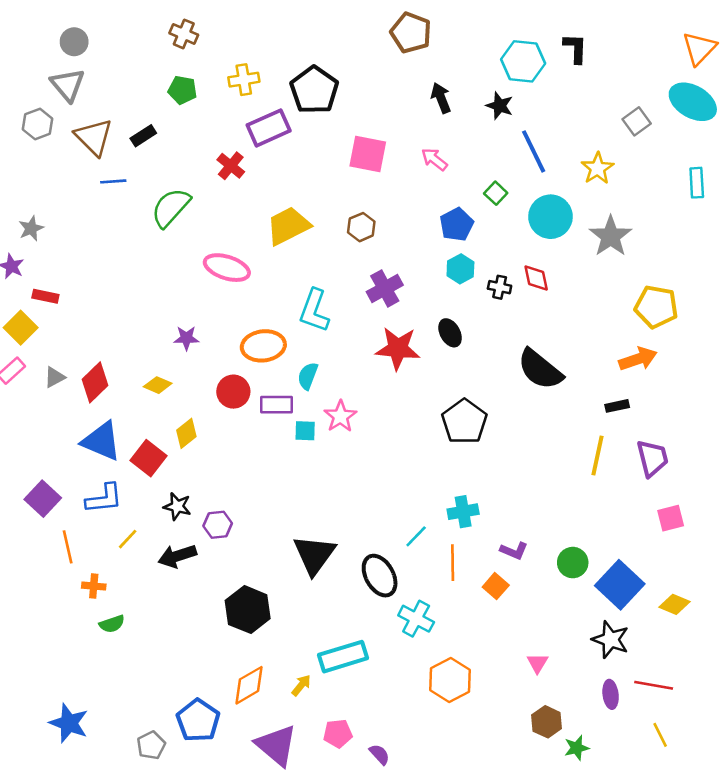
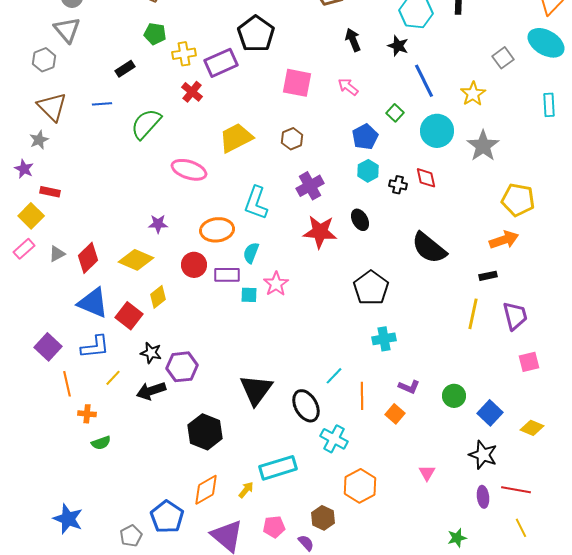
yellow cross: (244, 80) -> (184, 54), moved
brown triangle: (94, 137) -> (52, 107), moved
yellow diamond: (158, 385) -> (136, 260), size x1.6
cyan cross: (463, 512) -> (384, 339), moved
purple hexagon: (218, 525) -> (182, 367), size x1.4
blue square: (620, 585) -> (490, 413), size x0.7
brown hexagon: (547, 722) -> (323, 518), moved

